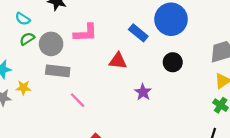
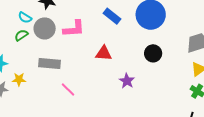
cyan semicircle: (23, 19) -> (25, 18), moved
blue rectangle: (138, 33) -> (112, 16), moved
gray circle: (51, 44) -> (45, 28), moved

